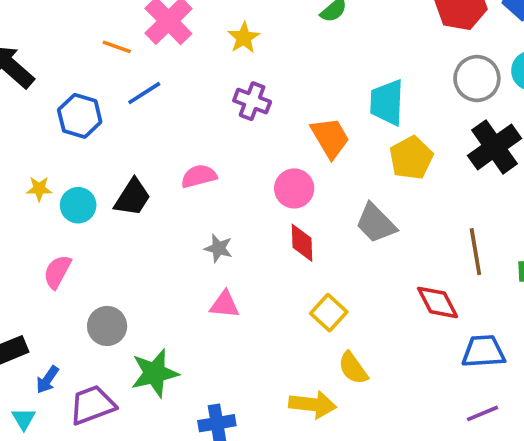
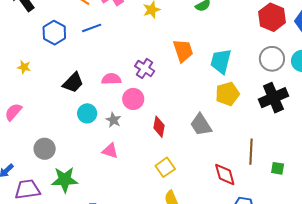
purple cross: (252, 101) -> (145, 68), moved
orange trapezoid: (330, 138) -> (183, 51), moved
pink circle: (294, 188) -> (133, 99), moved
cyan circle: (78, 205) -> (87, 113), moved
pink semicircle: (57, 272) -> (13, 112), moved

